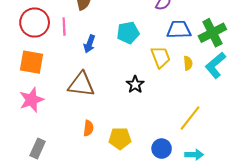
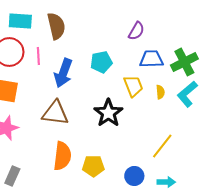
blue arrow: (89, 44) -> (63, 73), size x1.6
black star: (135, 85) -> (108, 113), size x1.6
orange semicircle: (88, 128) -> (62, 156), size x1.8

